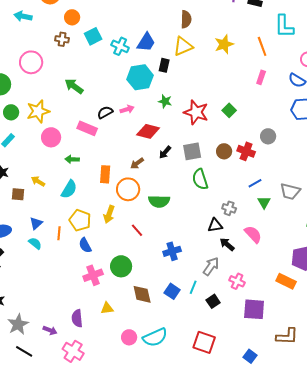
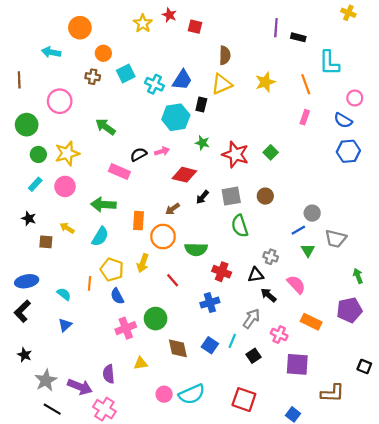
gray circle: (268, 136) -> (312, 213), moved
pink circle: (51, 137) -> (65, 186), moved
red cross: (246, 151) -> (222, 272), moved
green arrow: (72, 159) -> (103, 205), size x1.6
blue triangle: (36, 223) -> (65, 325), moved
orange rectangle: (286, 281) -> (311, 322), moved
purple arrow: (50, 330) -> (80, 387), size x1.6

